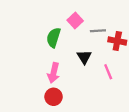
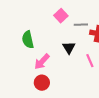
green semicircle: (54, 38) -> (28, 40), moved, turned -30
pink arrow: (54, 73) -> (42, 62), turned 30

